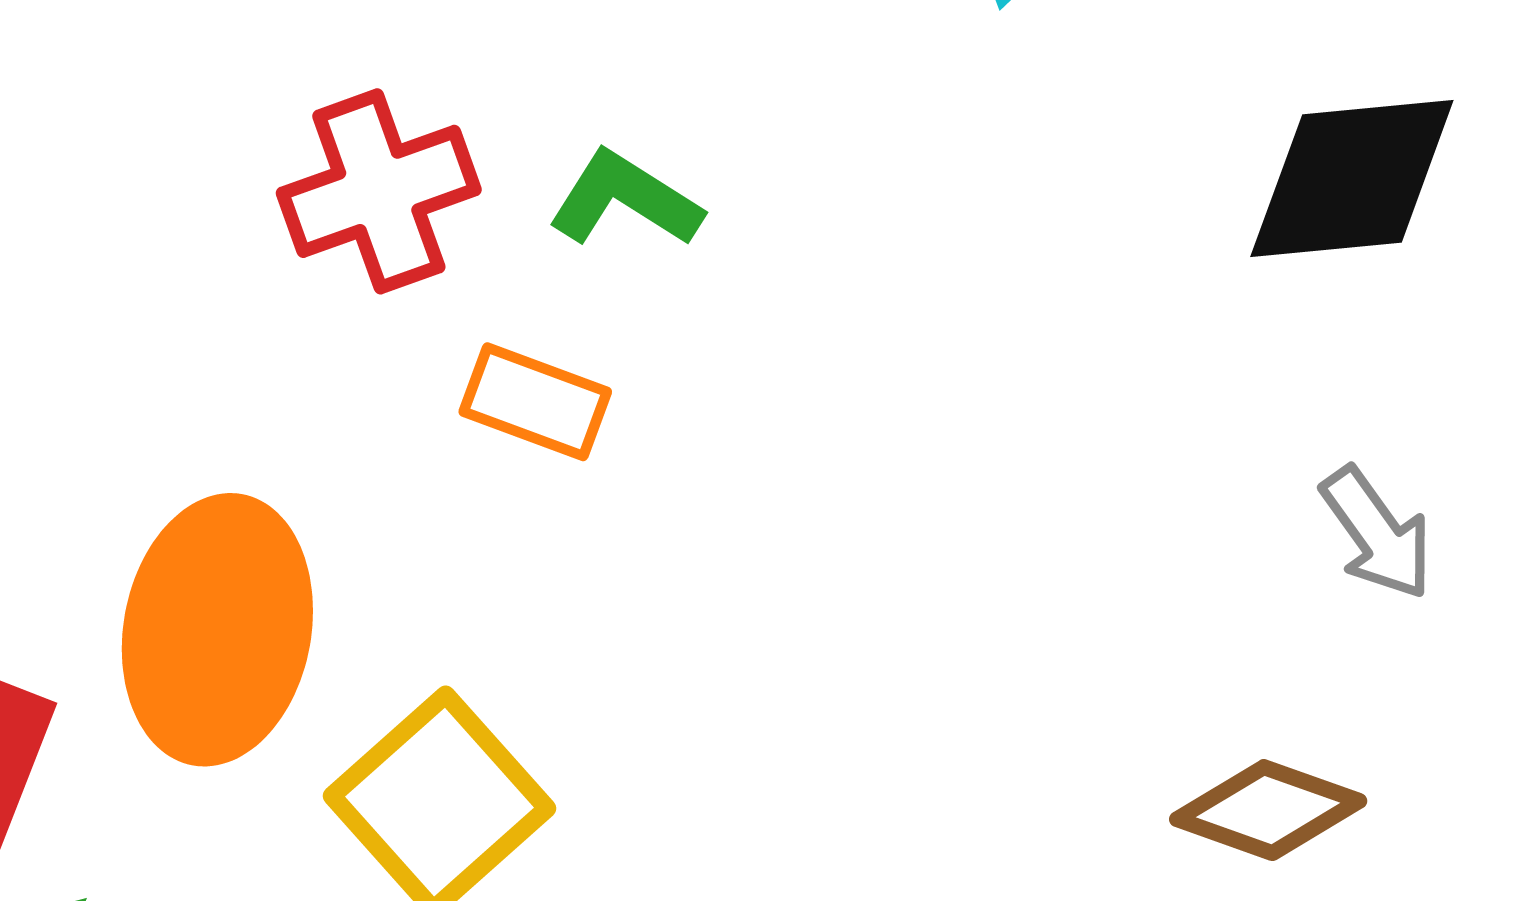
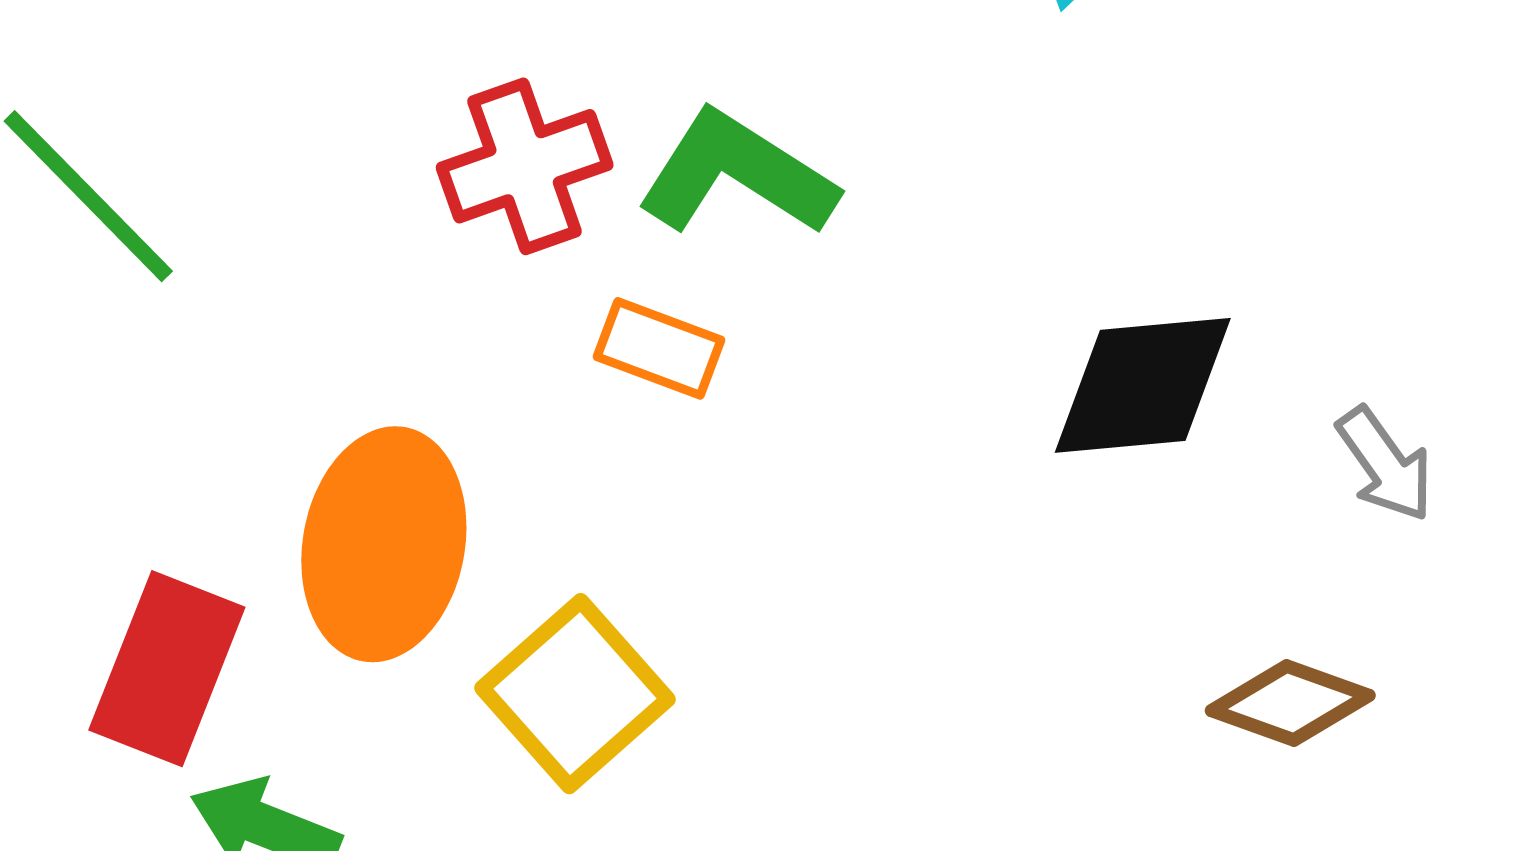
black diamond: (1352, 178) -> (1143, 385), moved
green L-shape: (625, 199) -> (737, 174), size x1.5

